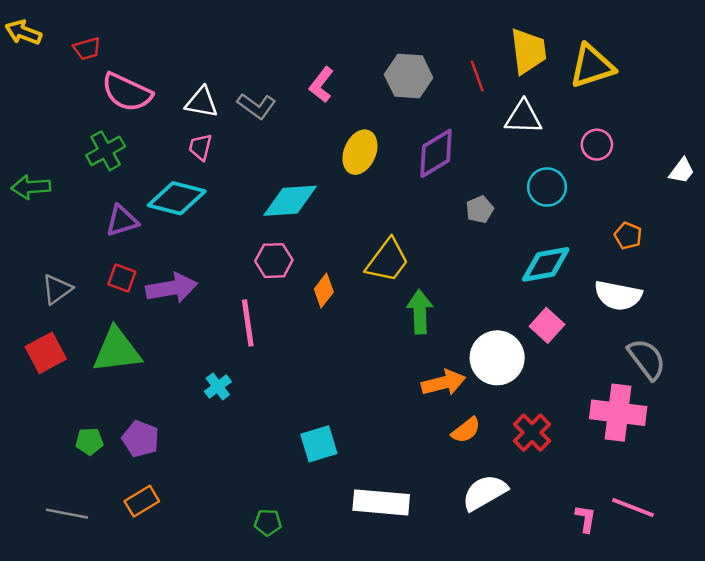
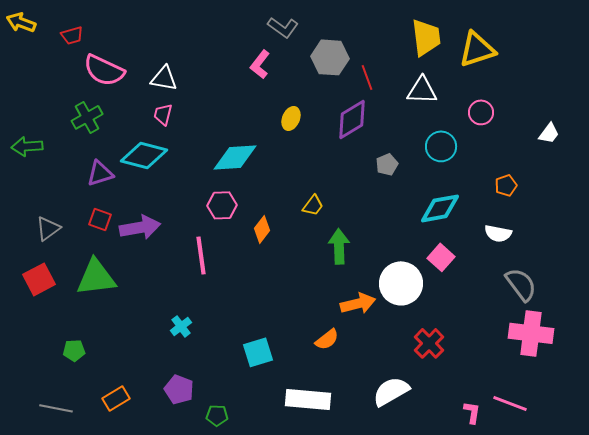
red line: (477, 76) -> (367, 77), moved
gray L-shape: (256, 106) -> (283, 27), moved
yellow ellipse: (360, 152) -> (291, 118), size x0.7
orange pentagon: (628, 236) -> (506, 185), turned 30
yellow trapezoid: (387, 261) -> (313, 205), size x0.6
white semicircle: (618, 295) -> (498, 233), size x0.7
cyan cross: (218, 387) -> (181, 326), moved
pink cross: (618, 413) -> (531, 333), moved
orange semicircle: (466, 430) -> (327, 339), moved
purple pentagon: (141, 439) -> (179, 389), moved

